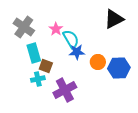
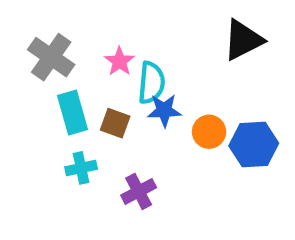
cyan semicircle: (71, 39) -> (151, 83), turned 36
brown square: (46, 66) -> (115, 123), moved
purple cross: (65, 90) -> (139, 191), size x0.7

